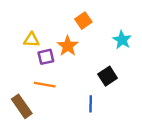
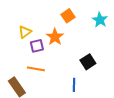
yellow triangle: (31, 40) -> (25, 32), turned -40
cyan star: (122, 40) -> (100, 20), moved

